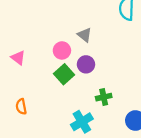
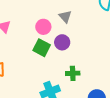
green square: (64, 74) -> (42, 48), turned -30

